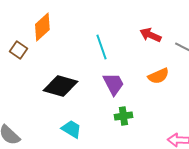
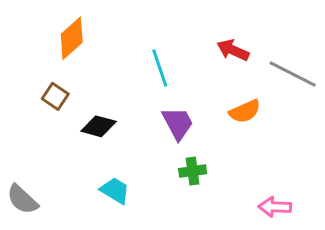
brown square: (18, 50) -> (55, 96), moved
black diamond: (60, 86) -> (99, 126), size x0.7

